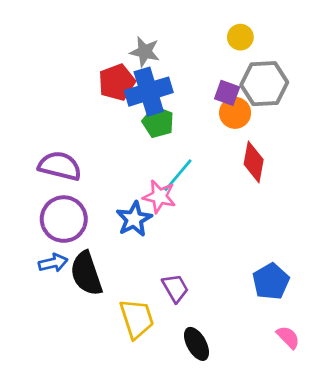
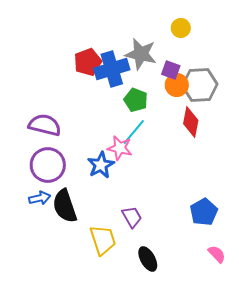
gray star: (145, 52) -> (141, 54), moved, size x1.4
gray hexagon: (264, 84) -> (200, 85), moved
green pentagon: (158, 122) -> (136, 100), moved

